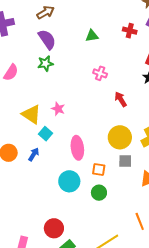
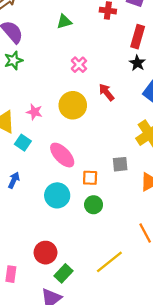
pink cross: (100, 73) -> (79, 65), turned 32
yellow circle: (120, 137) -> (73, 105), moved
pink ellipse: (77, 148) -> (62, 155), turned -30
blue arrow: (34, 154) -> (14, 180), moved

